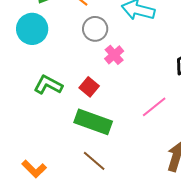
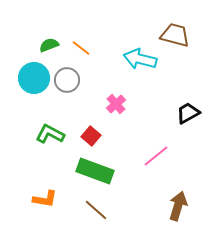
gray circle: (95, 29) -> (67, 80), moved
orange L-shape: (34, 169) -> (45, 199), moved, turned -35

